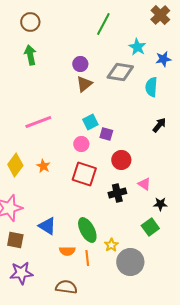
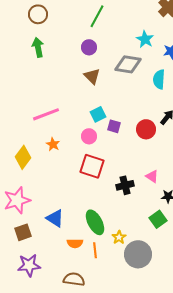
green line: (103, 24) -> (97, 16), moved
purple circle: (80, 64) -> (89, 47), moved
brown triangle: (84, 84) -> (92, 76), turned -36
red circle: (121, 160) -> (146, 129), moved
orange star: (43, 166) -> (53, 144), moved
brown square: (15, 240) -> (23, 232), turned -30

